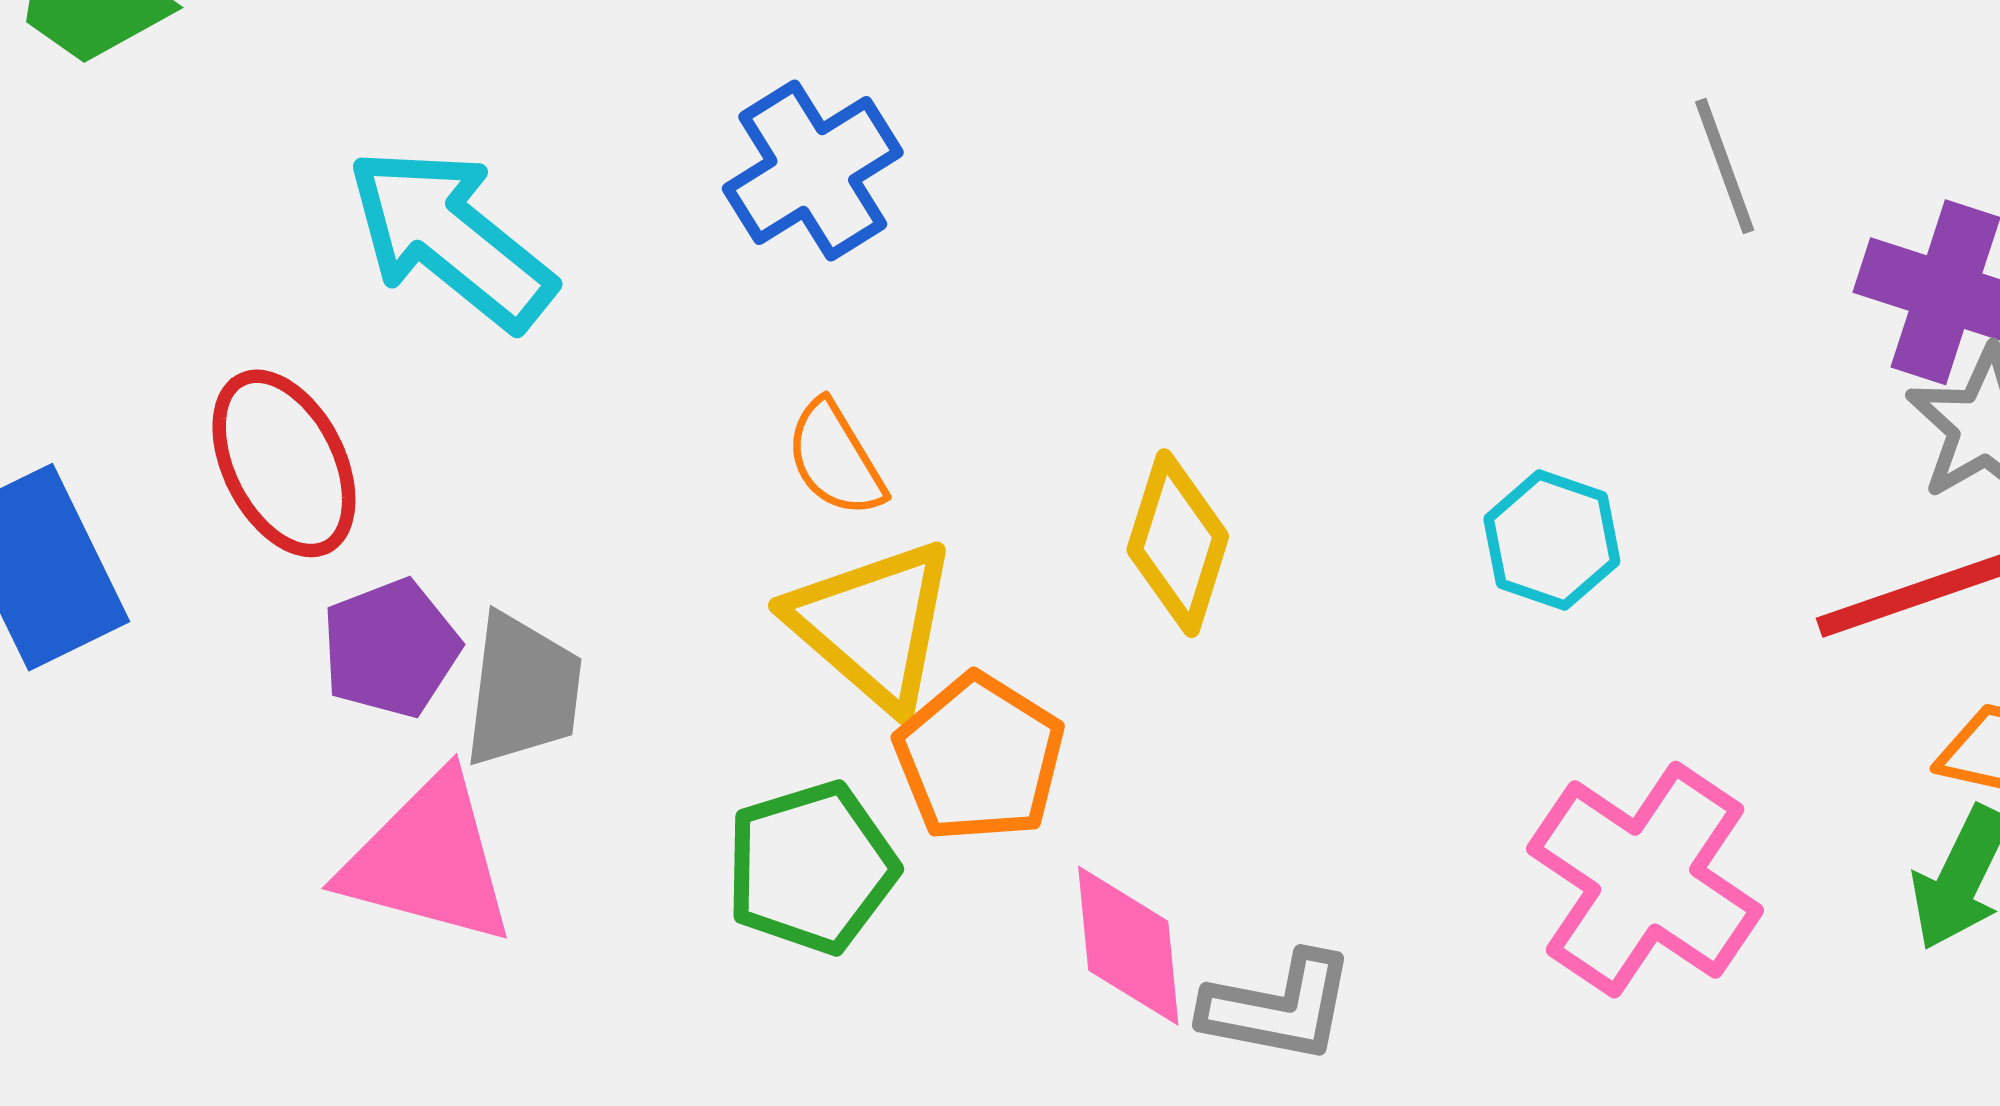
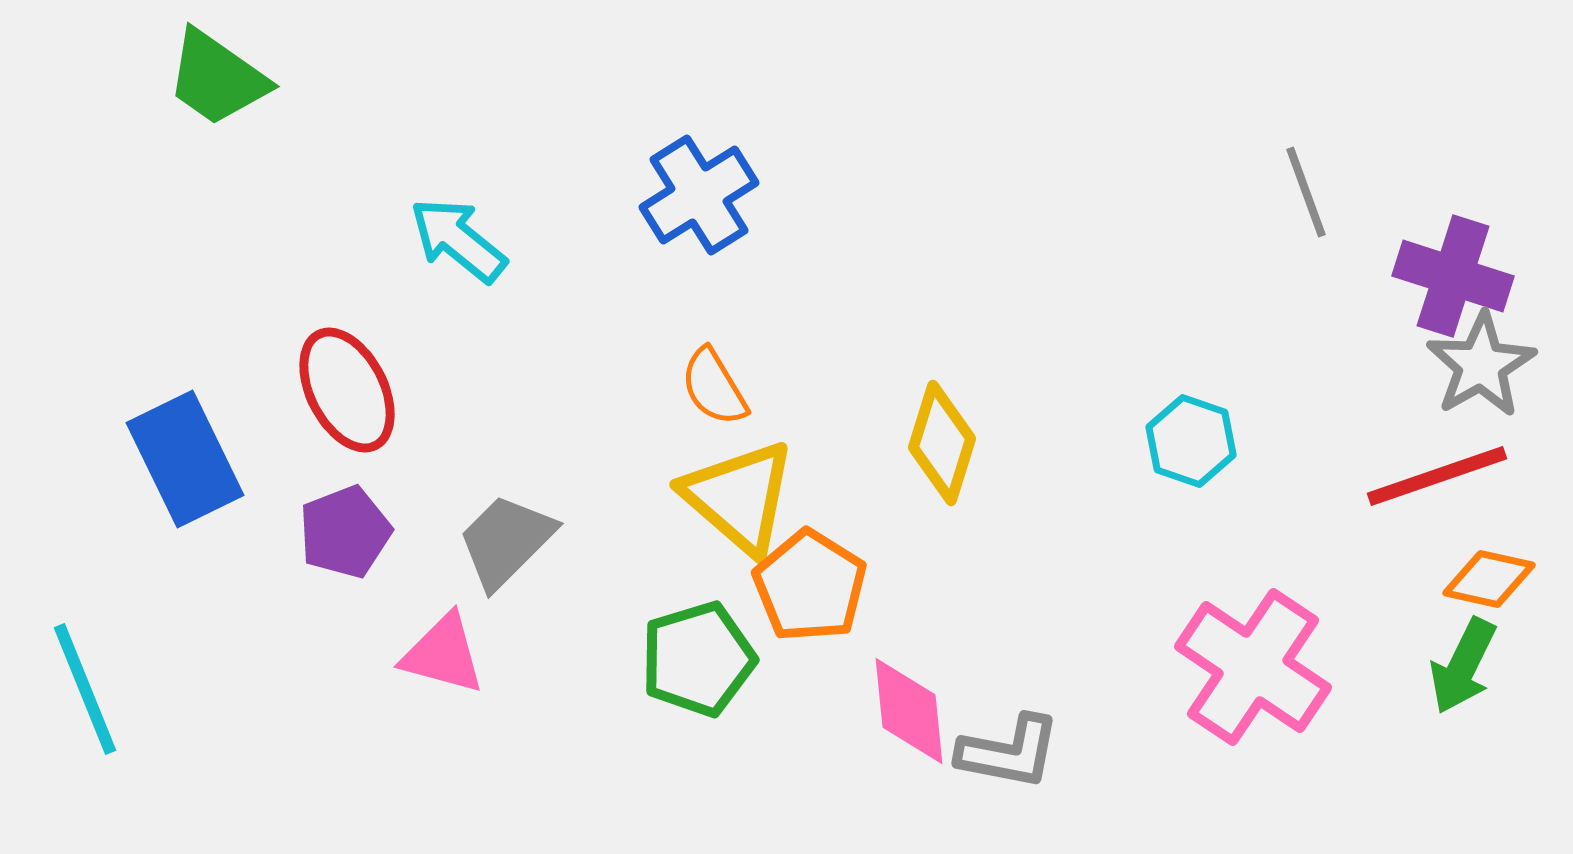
cyan arrow: (451, 238) -> (458, 240), size x0.7
purple pentagon: (391, 648) -> (345, 532), moved
gray trapezoid: (523, 690) -> (506, 541), turned -142
pink triangle: (428, 860) -> (443, 654), size x0.7

